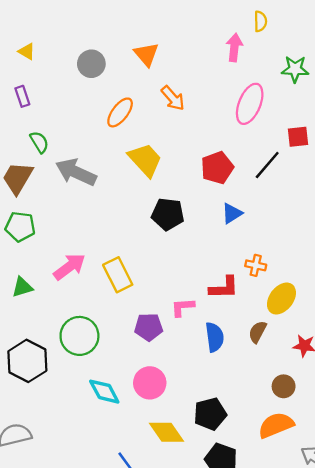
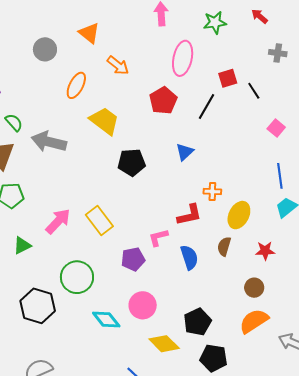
red pentagon: (217, 168) -> (163, 100), moved

